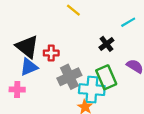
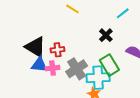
blue triangle: (29, 67) -> (39, 65), turned 36
pink cross: (17, 89) -> (53, 68), moved

